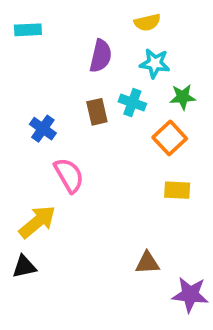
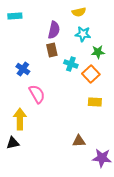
cyan cross: (132, 103) -> (71, 64), moved
brown rectangle: (97, 112) -> (52, 50), moved
yellow arrow: (37, 222) -> (20, 119), turned -50

